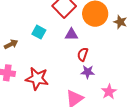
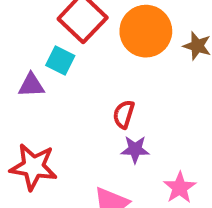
cyan square: (39, 32) -> (60, 60), moved
purple triangle: (71, 34) -> (31, 85), moved

